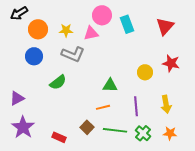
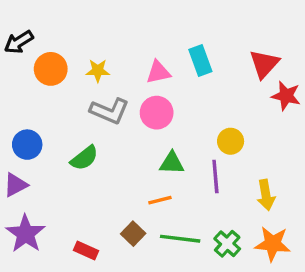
pink circle: (102, 15) -> (157, 113), moved
pink triangle: (91, 33) -> (158, 72), moved
blue circle: (34, 56) -> (27, 145), moved
red star: (171, 63) -> (286, 96), moved
purple line: (136, 106) -> (215, 177), moved
orange star: (170, 133) -> (273, 244), size x1.5

